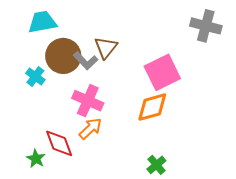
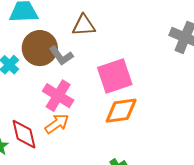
brown triangle: (106, 48) -> (84, 25), moved, turned 40
pink square: (162, 72) -> (115, 76), moved

